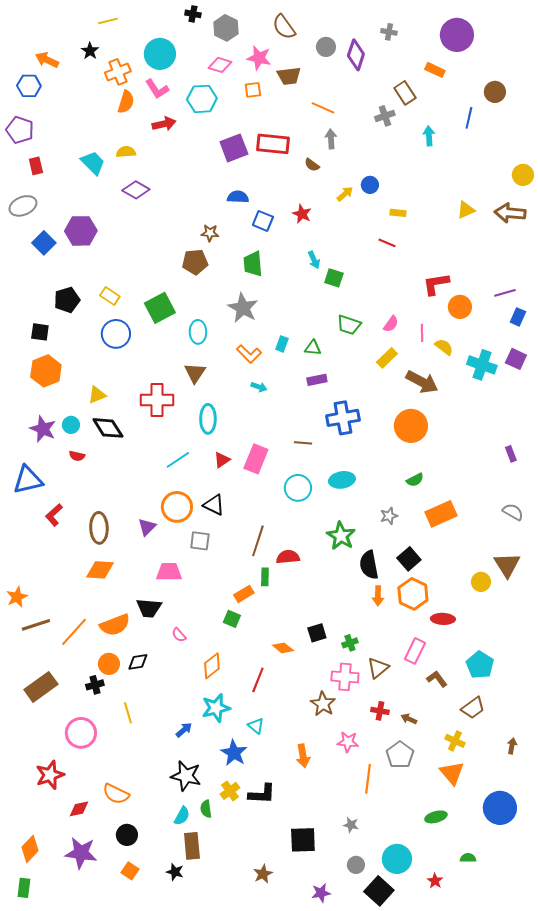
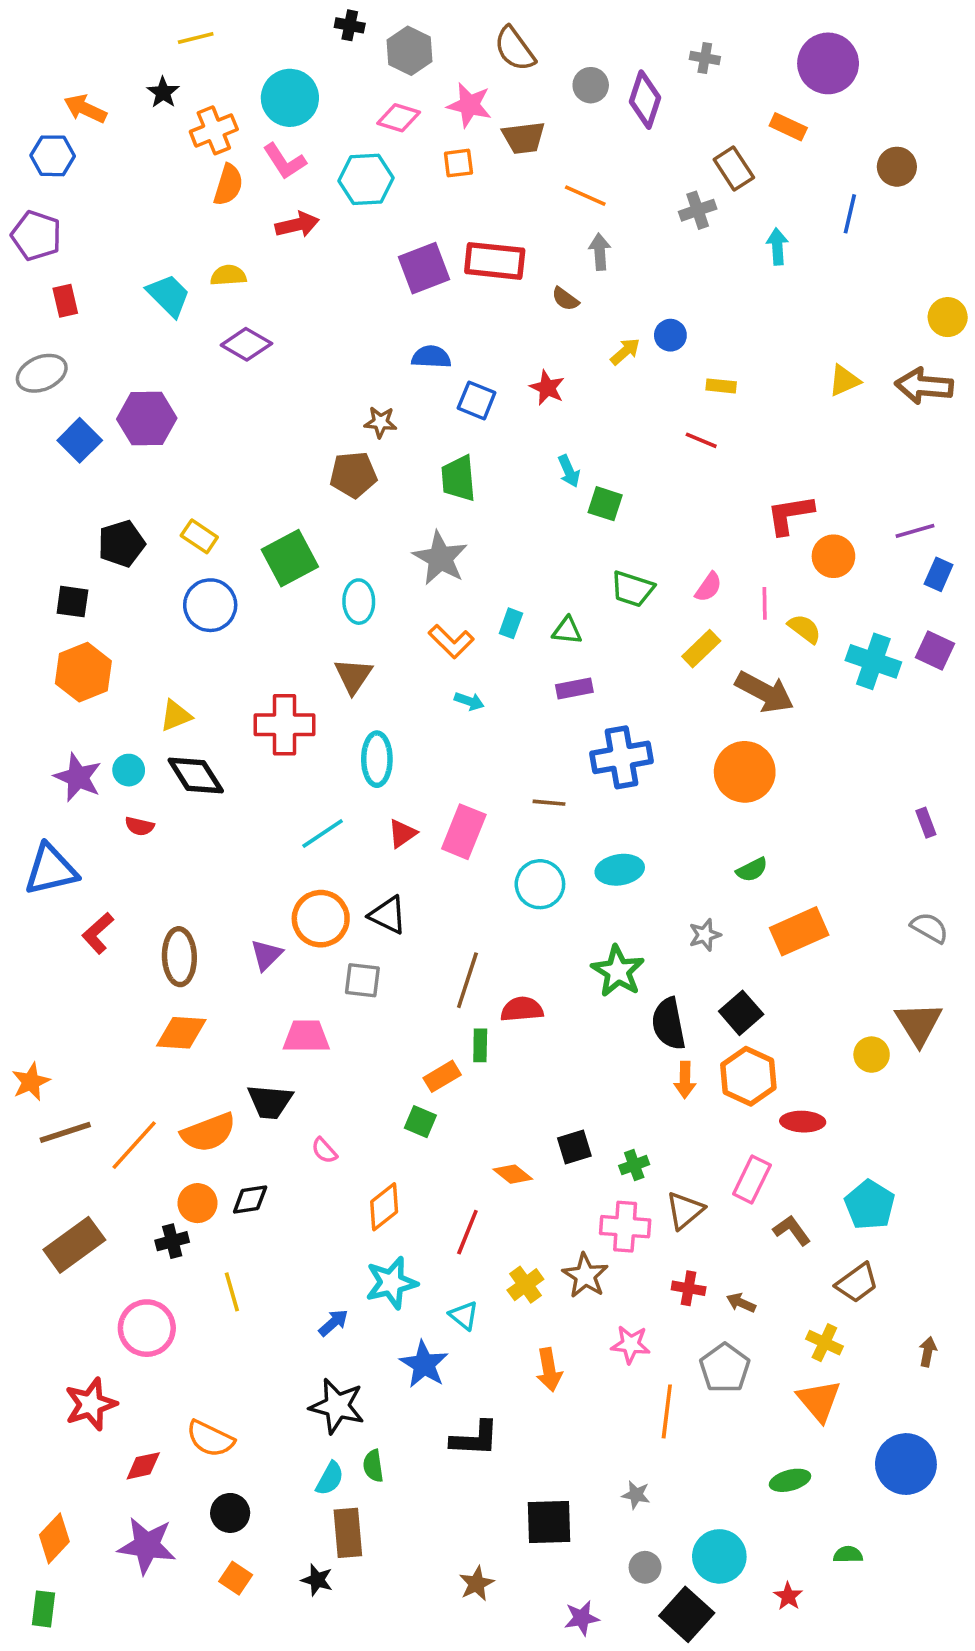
yellow cross: (230, 791) -> (525, 1285), moved

